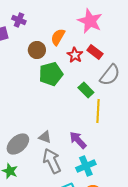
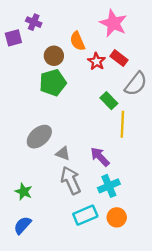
orange semicircle: (58, 37) -> (77, 41), turned -54
green pentagon: (51, 74) -> (53, 83), moved
gray ellipse: (18, 144) -> (39, 137), moved

